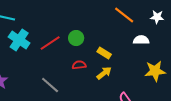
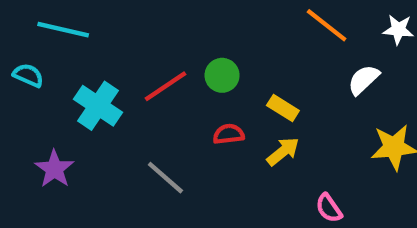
cyan cross: (19, 40) -> (98, 106), moved
white semicircle: (141, 40) -> (364, 80), turned -42

